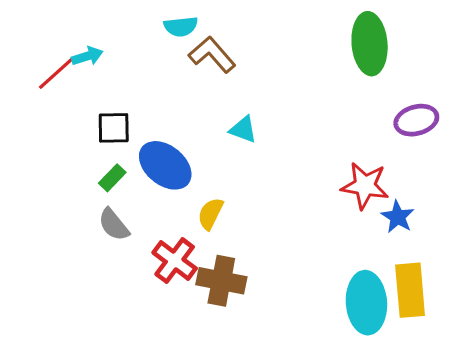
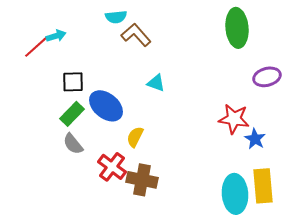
green rectangle: (112, 178) -> (72, 114), size x1.4

